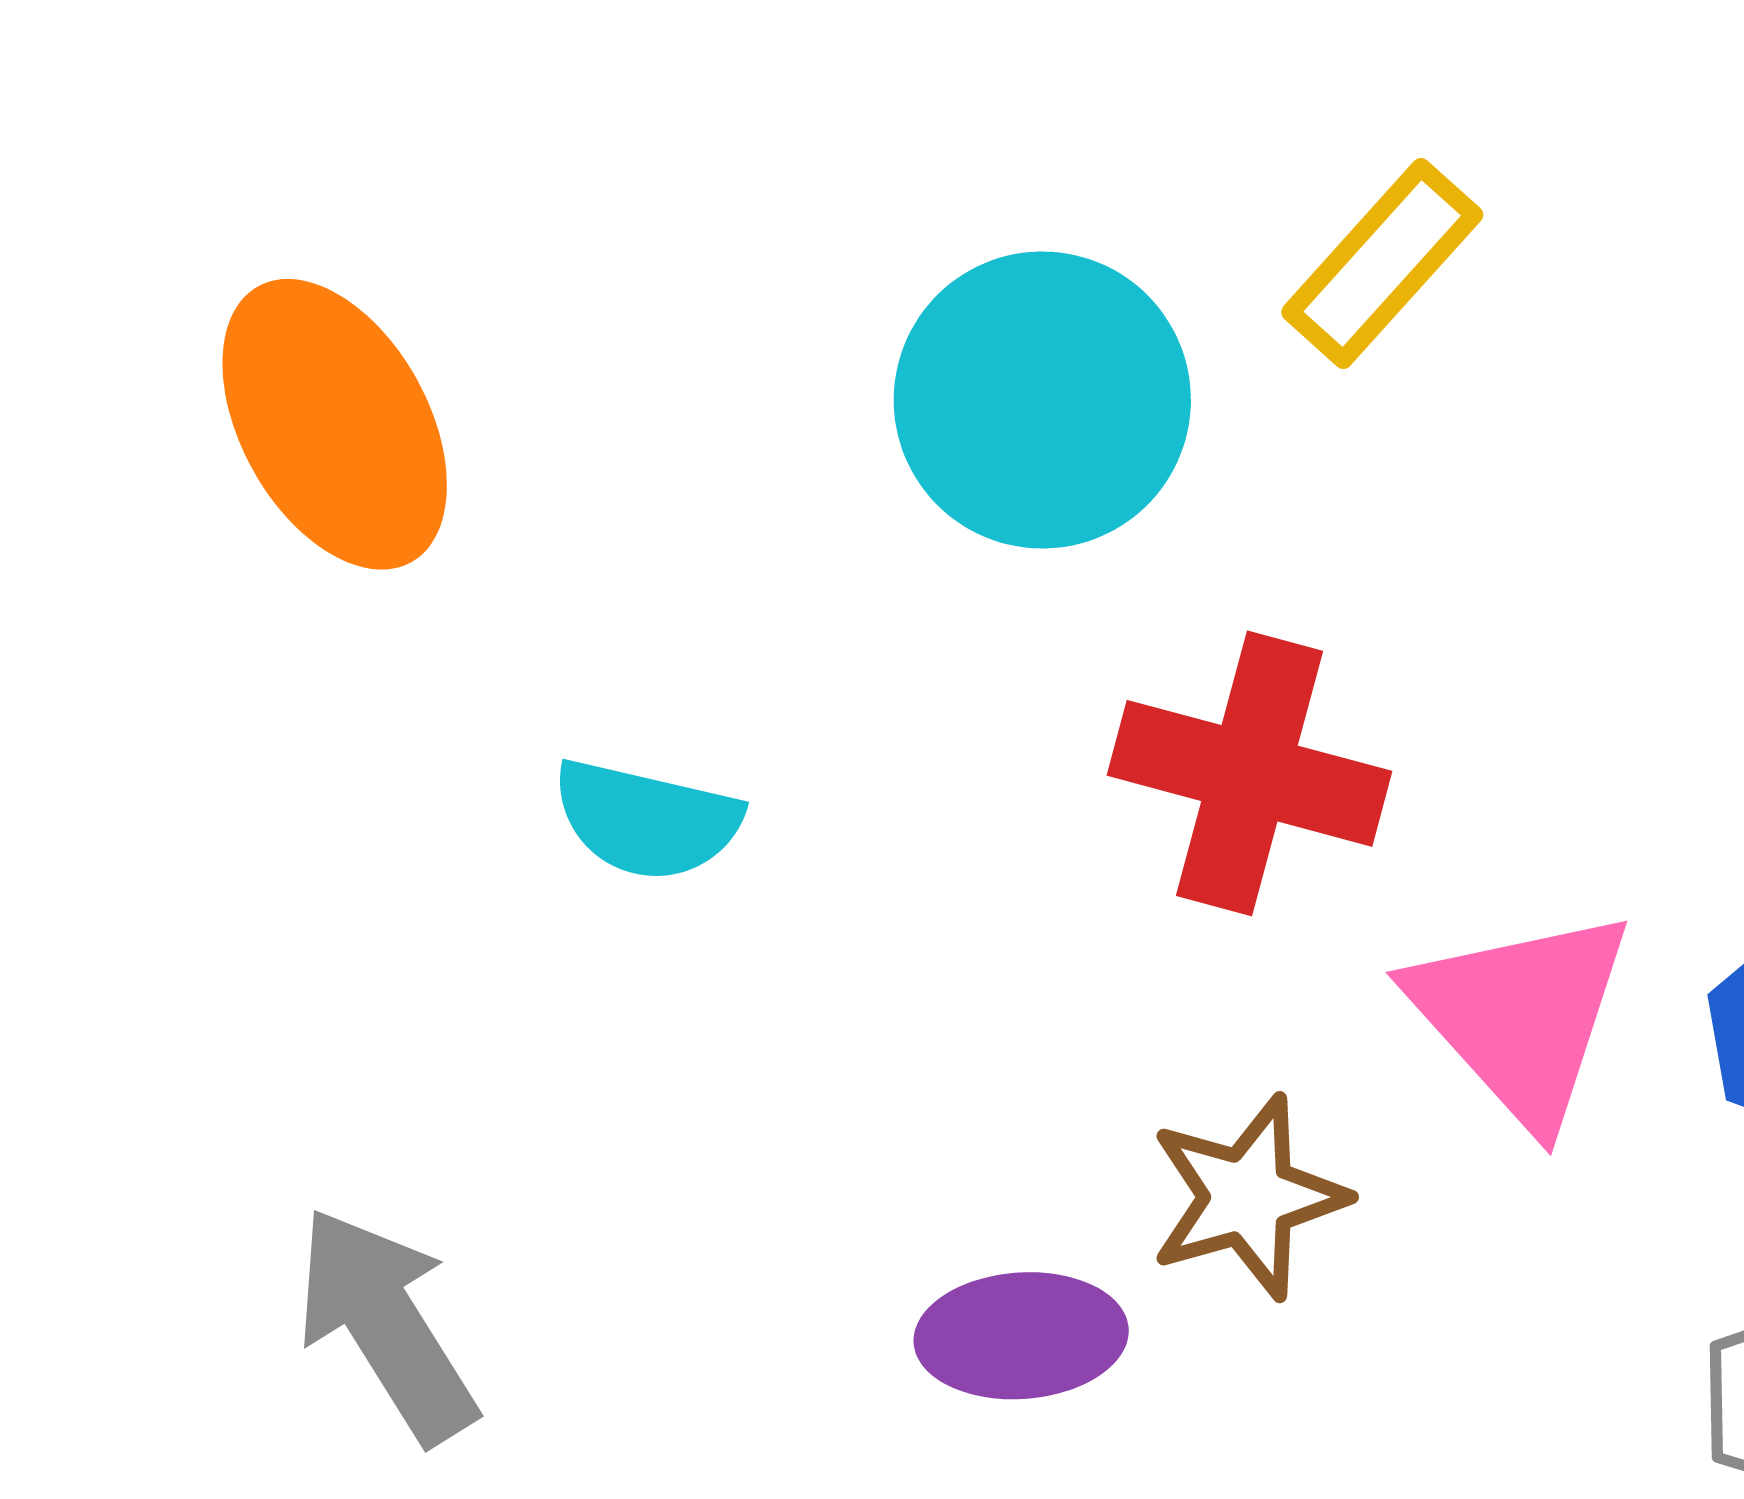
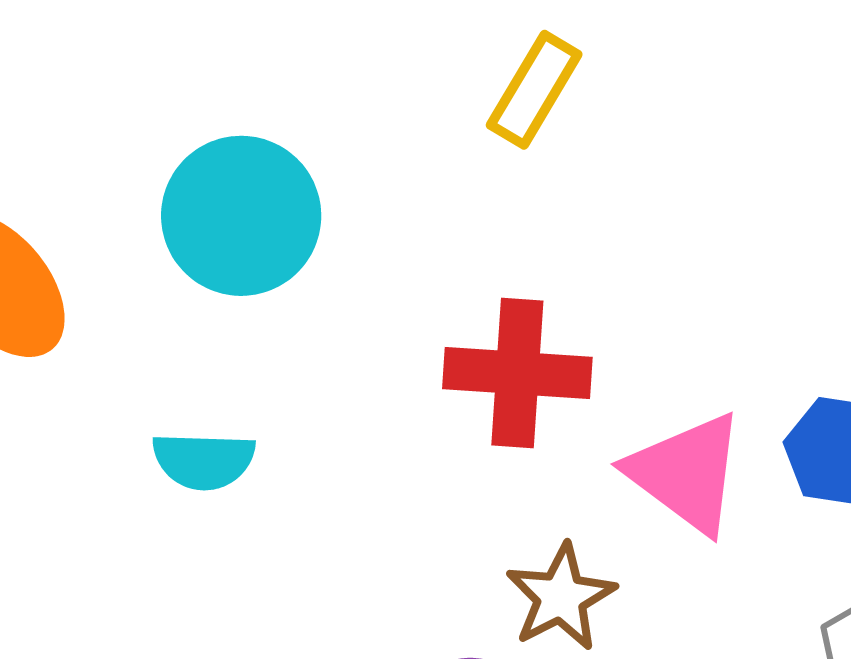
cyan circle: (1042, 400) -> (241, 216), moved

